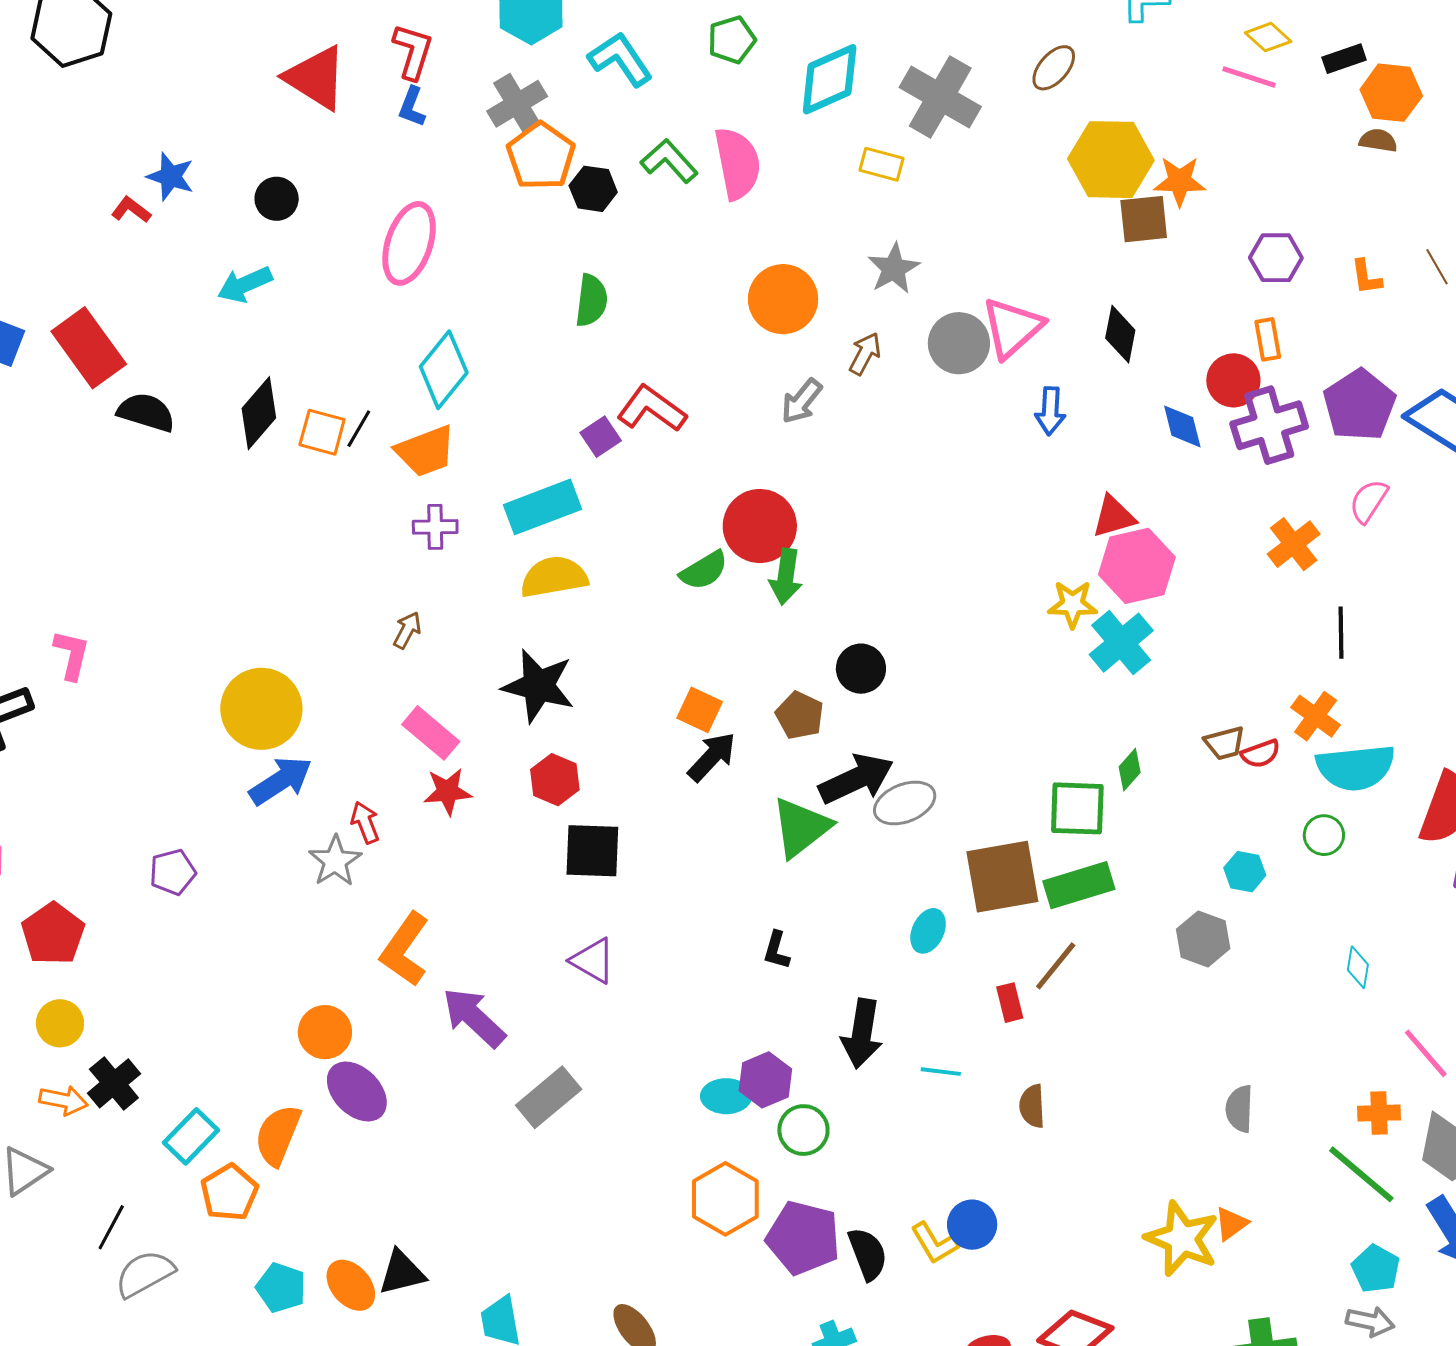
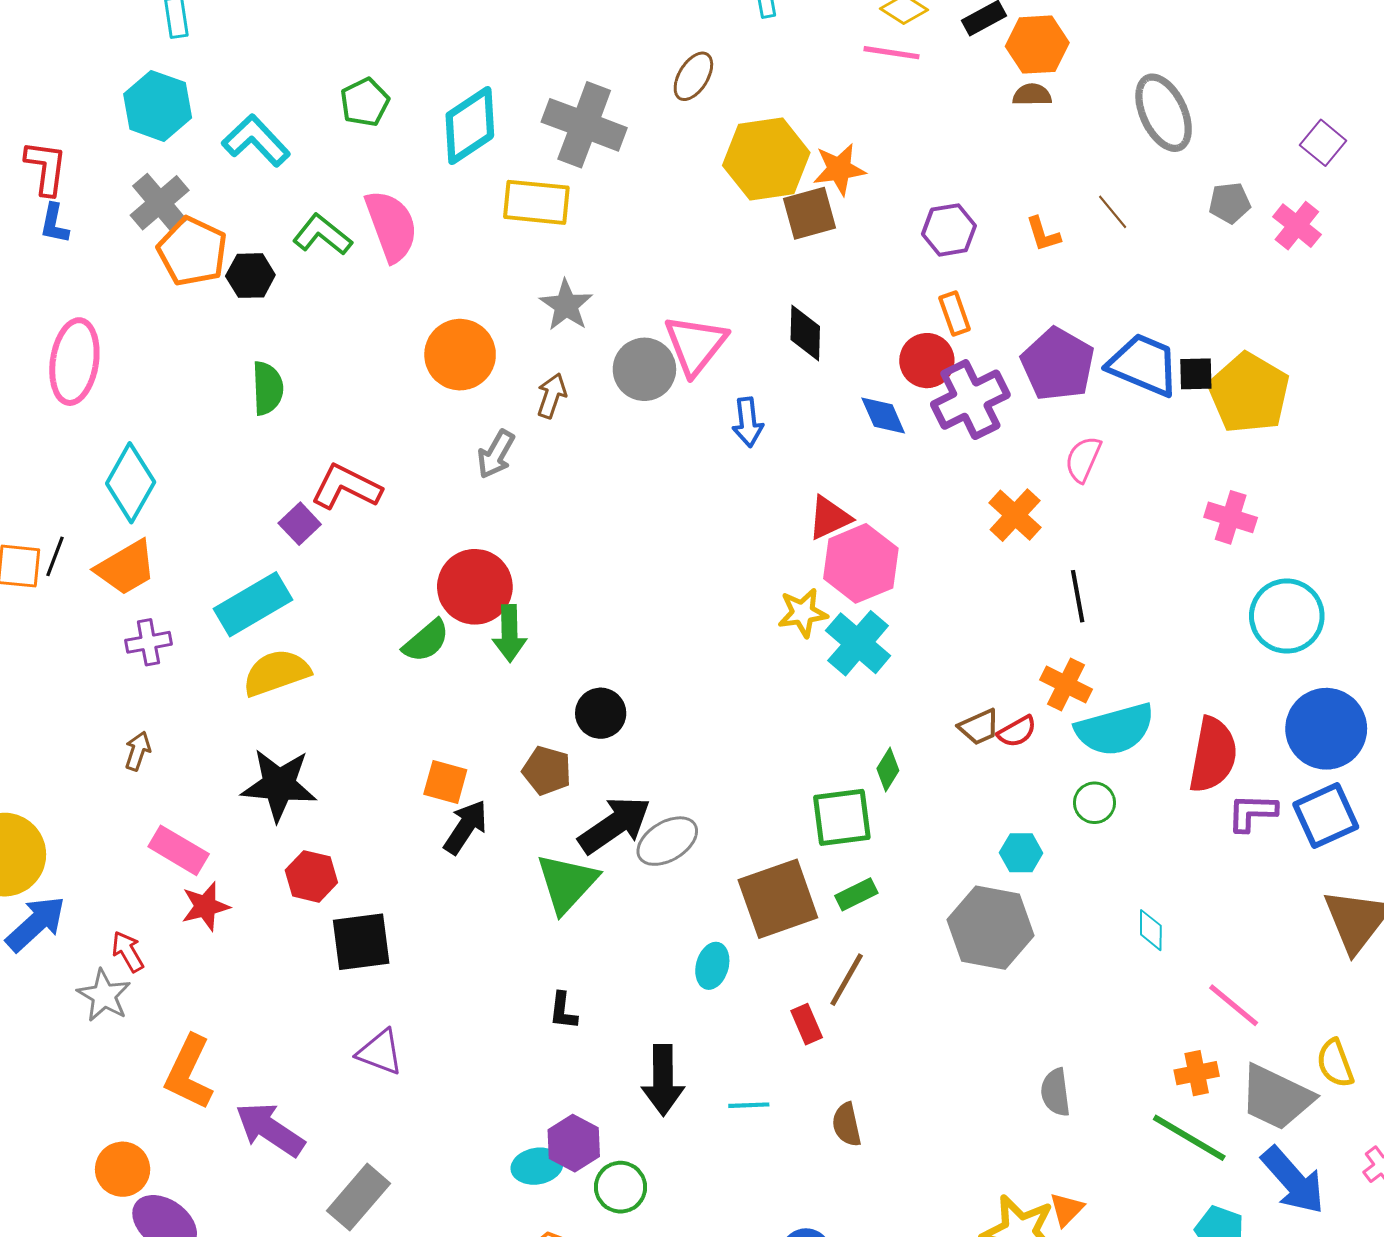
yellow rectangle: (881, 164) -> (536, 202), size x1.5
green rectangle: (1079, 885) -> (856, 894), size x0.6
gray hexagon: (1203, 939) -> (990, 928), size x1.5

